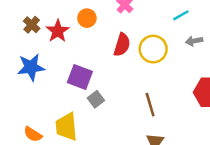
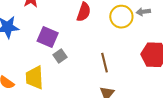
yellow circle: (153, 49) -> (121, 17), moved

